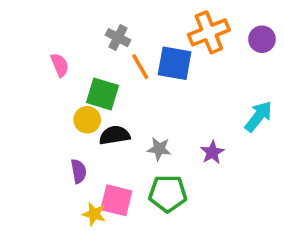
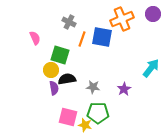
purple circle: (262, 39) -> (153, 14), moved
orange line: (140, 67) -> (82, 39), turned 49
purple semicircle: (79, 171) -> (54, 88), moved
yellow star: (94, 214) -> (85, 125), moved

